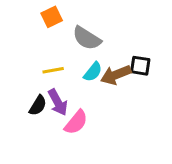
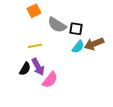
black square: (140, 66) -> (76, 29), moved
cyan semicircle: (93, 72) -> (78, 47), moved
brown arrow: (116, 75) -> (94, 44), moved

